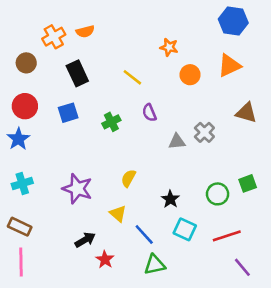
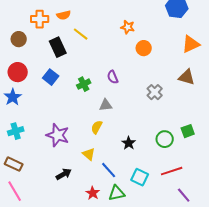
orange cross: (54, 37) -> (40, 19), turned 30
orange triangle: (229, 66) -> (191, 44), moved
yellow line: (132, 77) -> (81, 34), moved
blue square: (68, 113) -> (51, 77), turned -35
gray triangle: (177, 142) -> (106, 105), moved
cyan square: (185, 229) -> (140, 177), moved
red star: (105, 259) -> (93, 193), moved
pink line: (21, 262) -> (15, 191), turned -30

